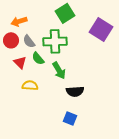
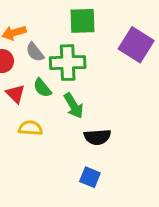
green square: (65, 13) -> (83, 21), turned 30
gray semicircle: (29, 41) -> (35, 52), moved

